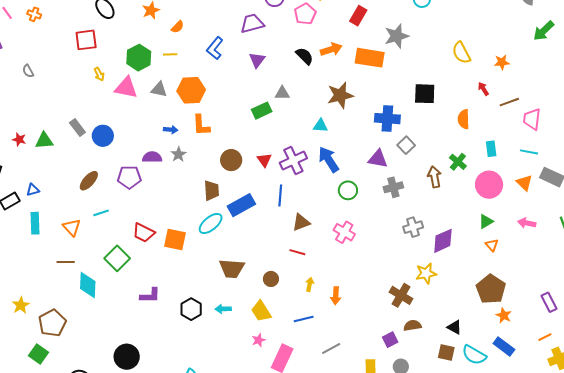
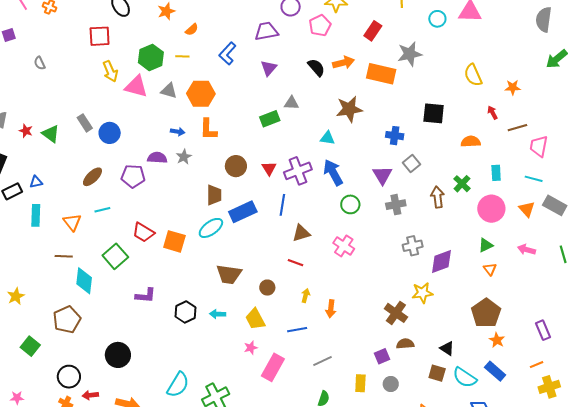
yellow arrow: (99, 74) -> (110, 71), size x1.5
blue cross: (387, 119) -> (395, 136), size x0.7
orange semicircle: (464, 119) -> (471, 142), turned 84
green triangle: (44, 141) -> (51, 134), turned 36
purple triangle: (378, 159) -> (382, 175), turned 45
brown pentagon: (52, 323) -> (67, 320), moved

